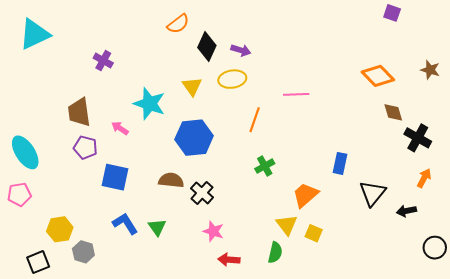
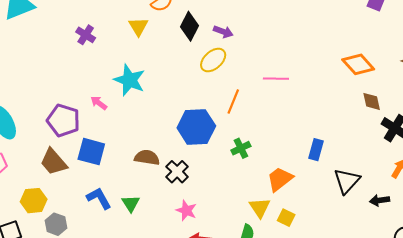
yellow ellipse: (232, 79) -> (213, 60), turned -36
yellow triangle: (192, 86) -> (138, 27), moved
brown trapezoid: (79, 112) -> (53, 162), moved, turned -36
blue hexagon: (194, 138) -> (196, 127), moved
purple pentagon: (85, 148) -> (63, 120), size x1.4

